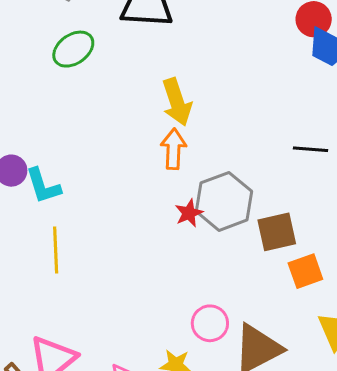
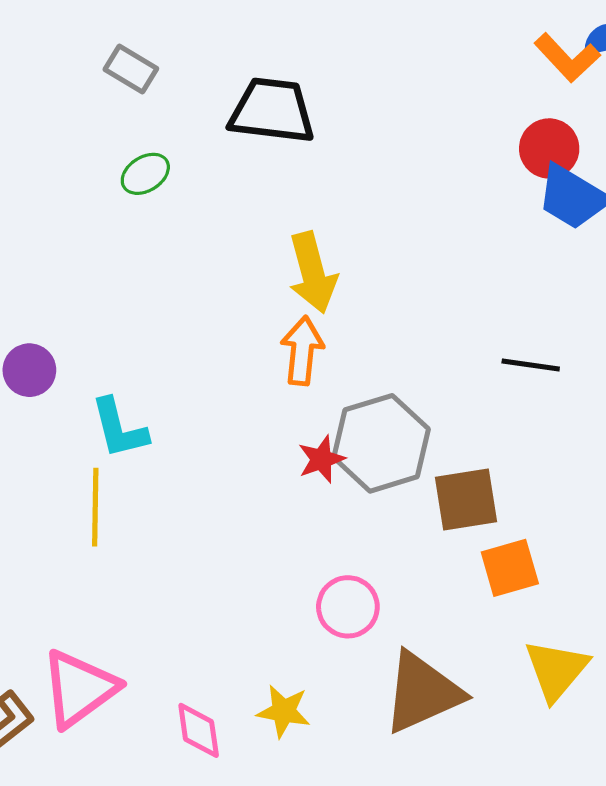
green ellipse: (73, 49) -> (145, 174), size x0.7
cyan L-shape: (43, 186) -> (119, 428), moved
pink circle: (210, 323) -> (348, 607), moved

